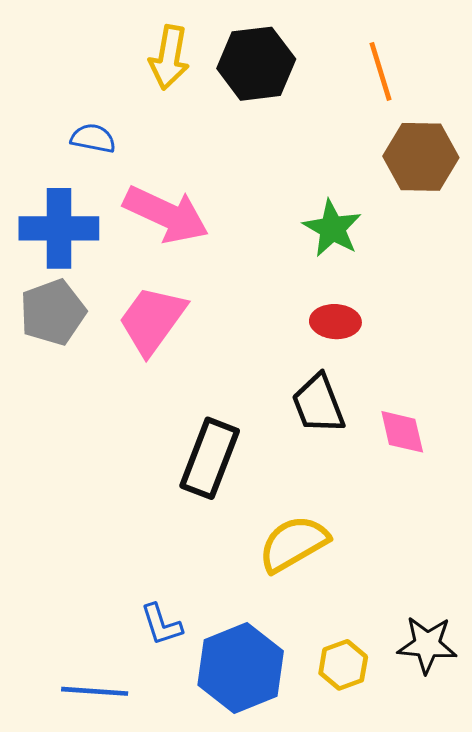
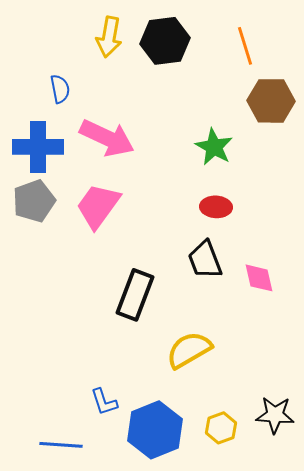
blue semicircle: (93, 138) -> (60, 89), turned 68

